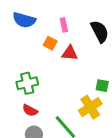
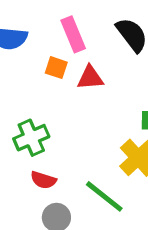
pink rectangle: (64, 25) -> (73, 34), size x1.5

